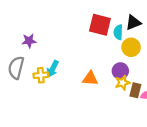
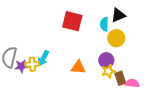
red square: (100, 25) -> (72, 21), moved
purple star: (29, 41) -> (21, 66), moved
brown rectangle: (135, 90) -> (120, 78), turned -32

